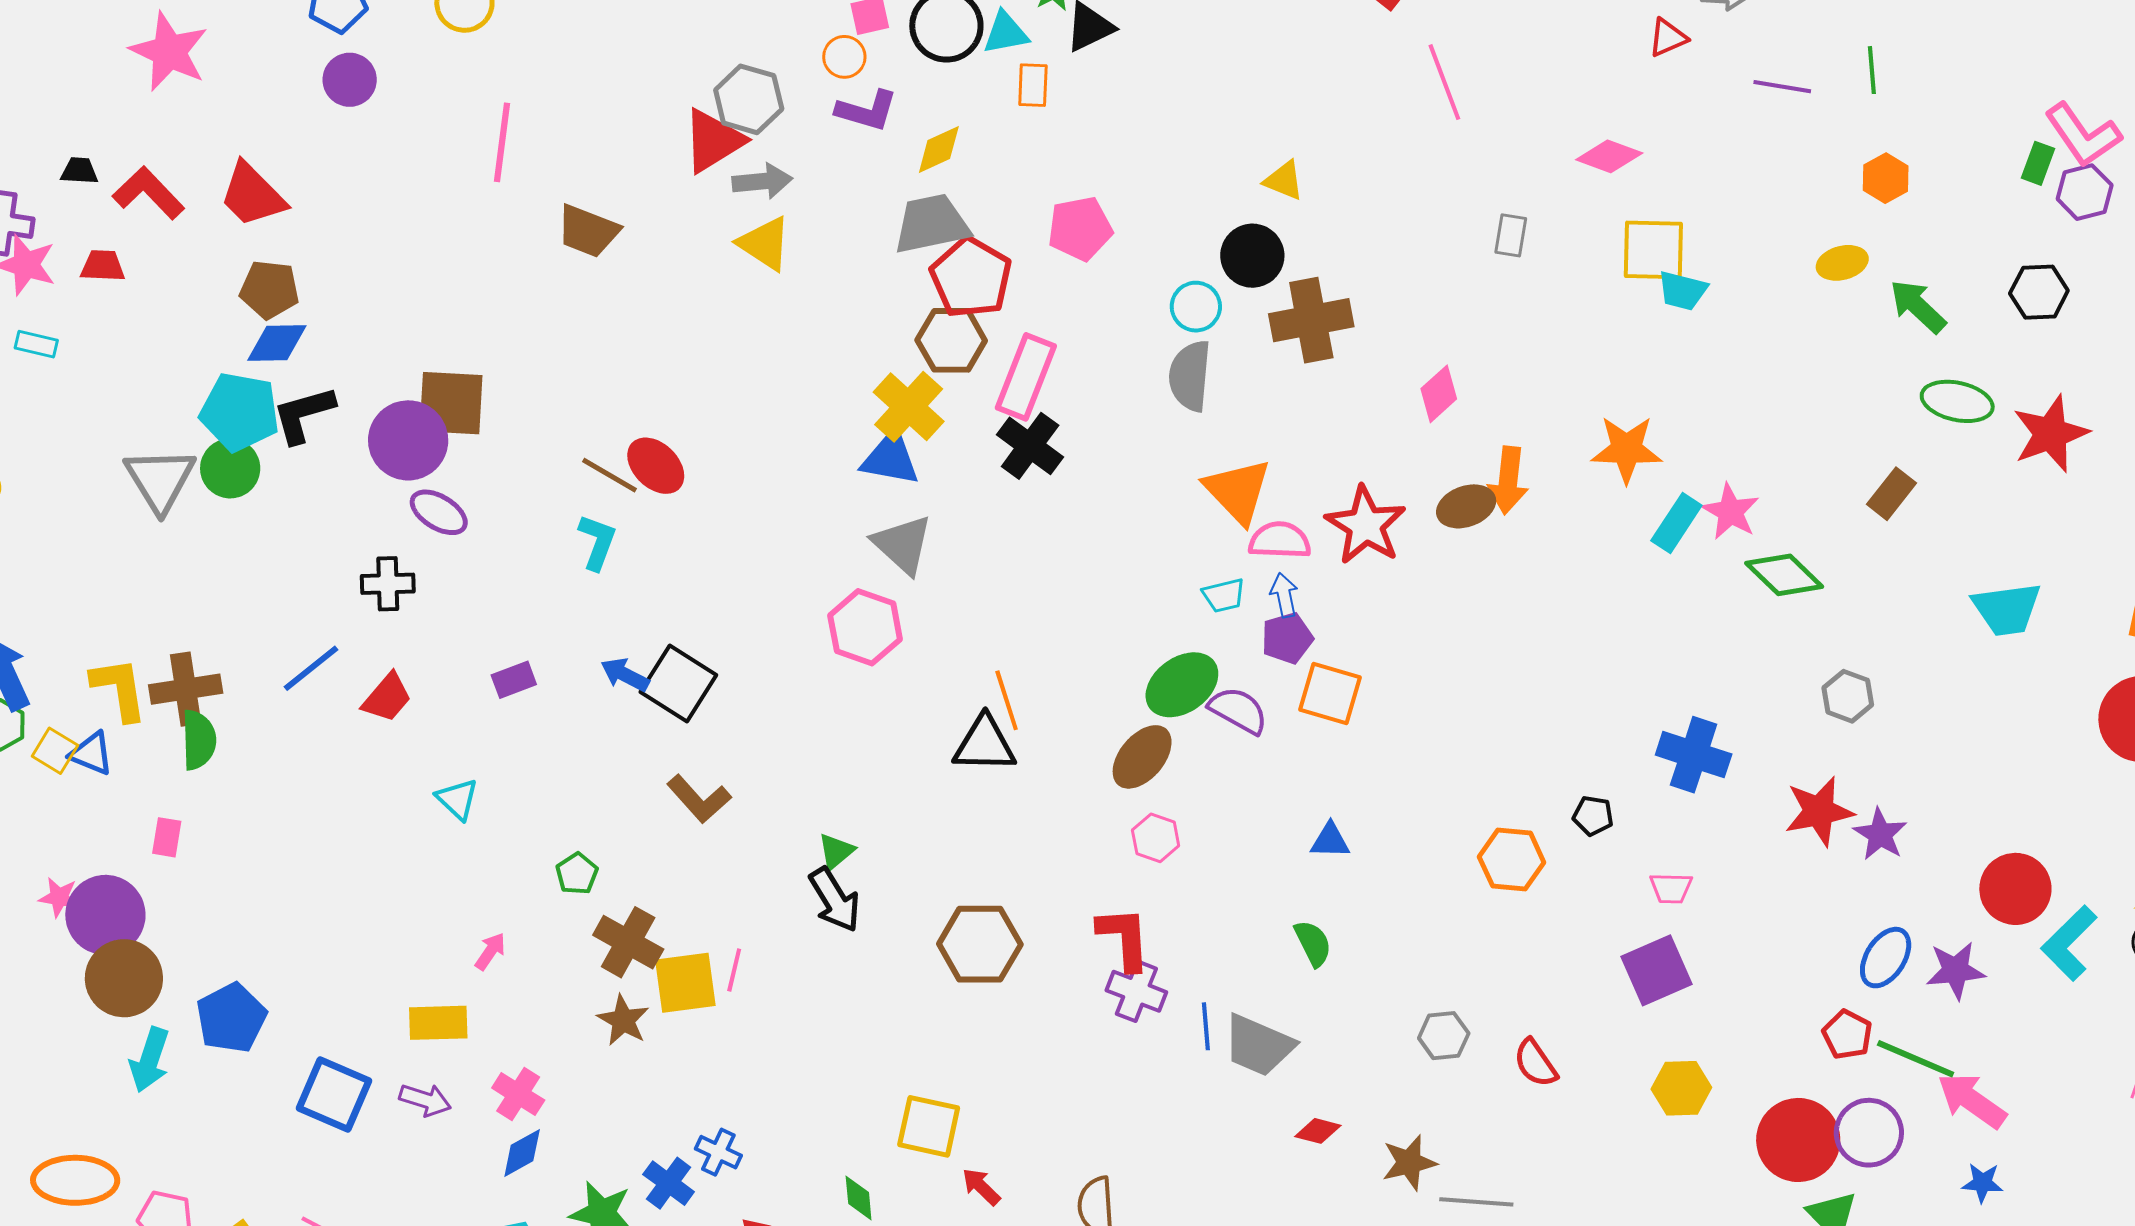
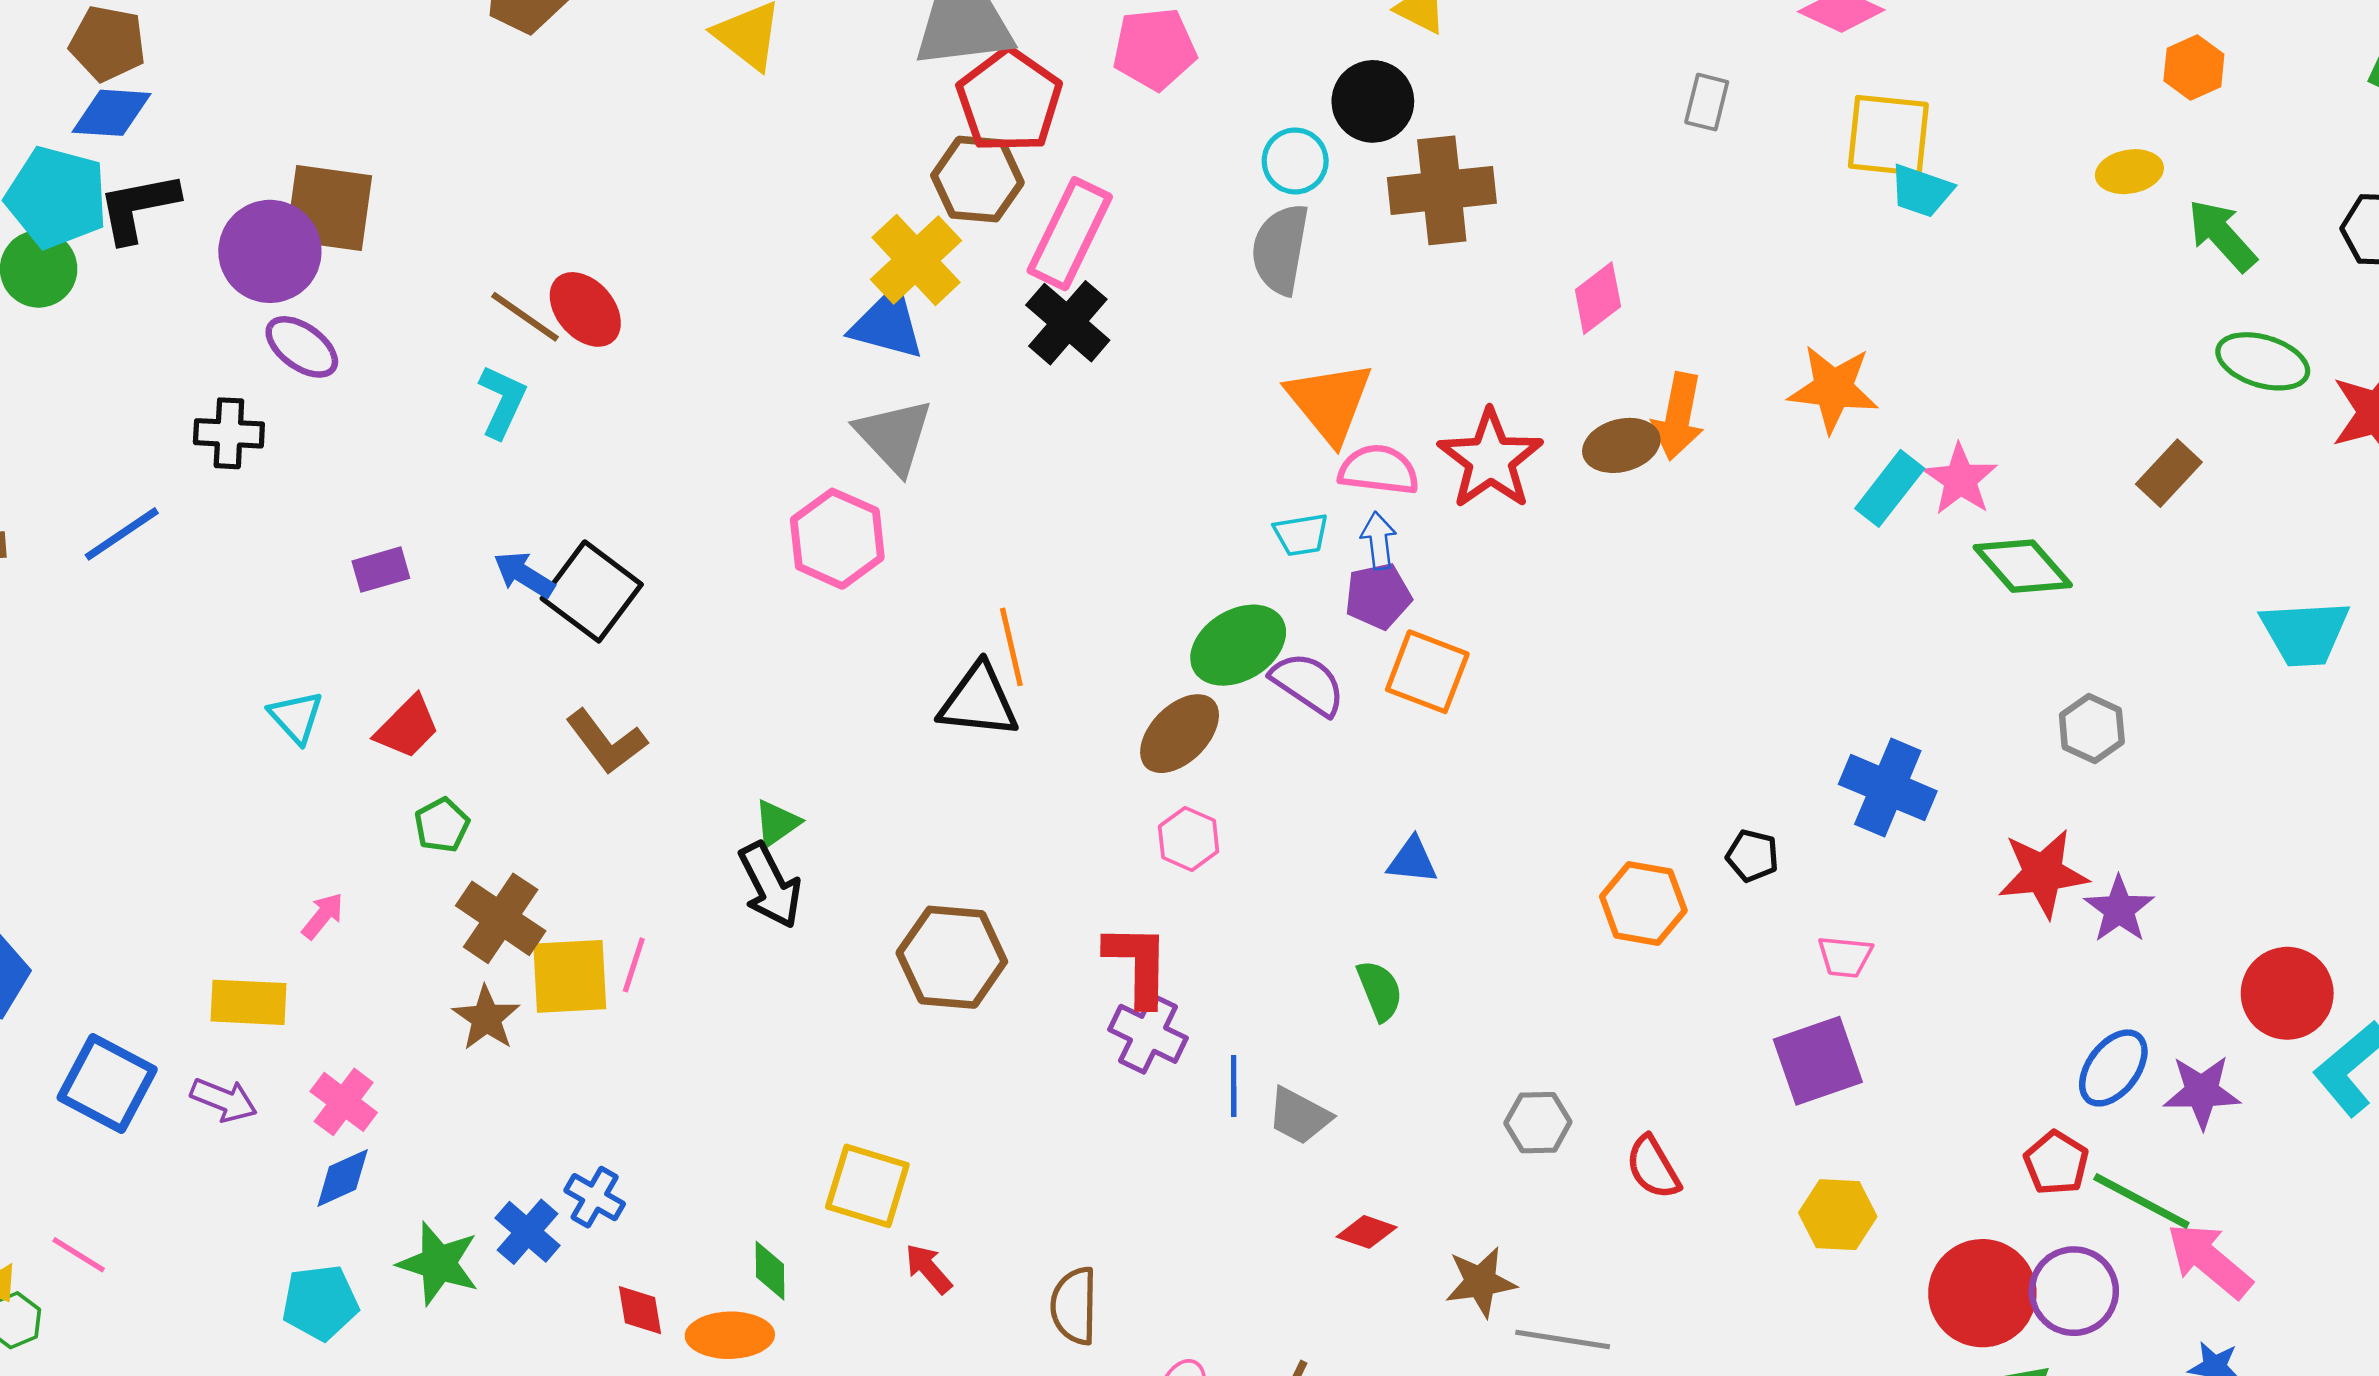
red trapezoid: (387, 698) -> (407, 727), moved
gray trapezoid: (1259, 1045) -> (1299, 1116), size x0.7

